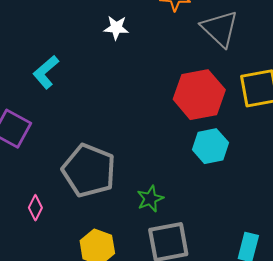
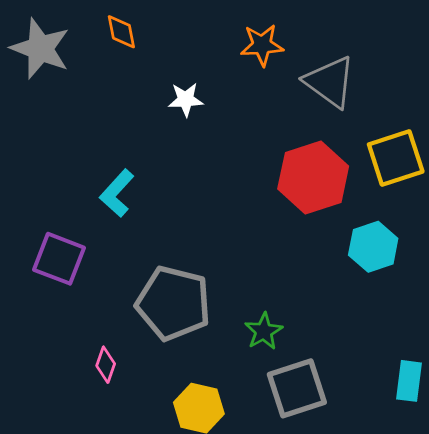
cyan L-shape: (46, 72) -> (117, 193), moved
cyan hexagon: (210, 146) -> (373, 247), moved

